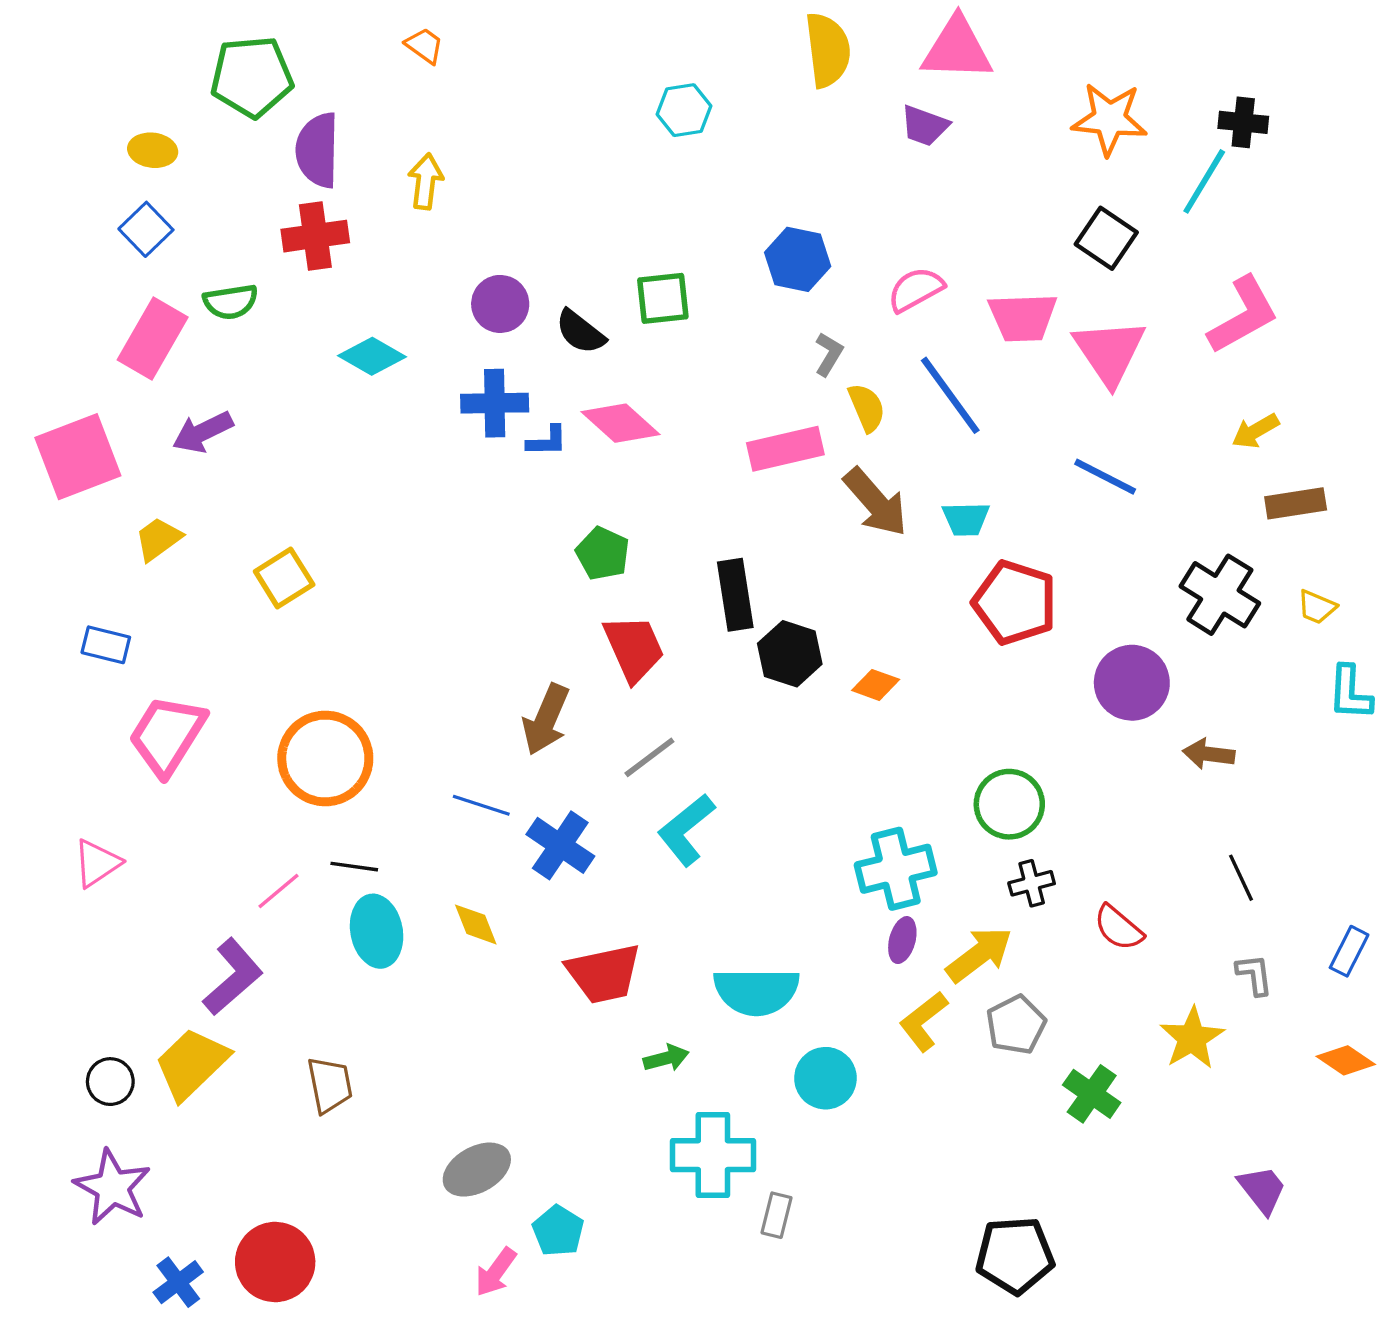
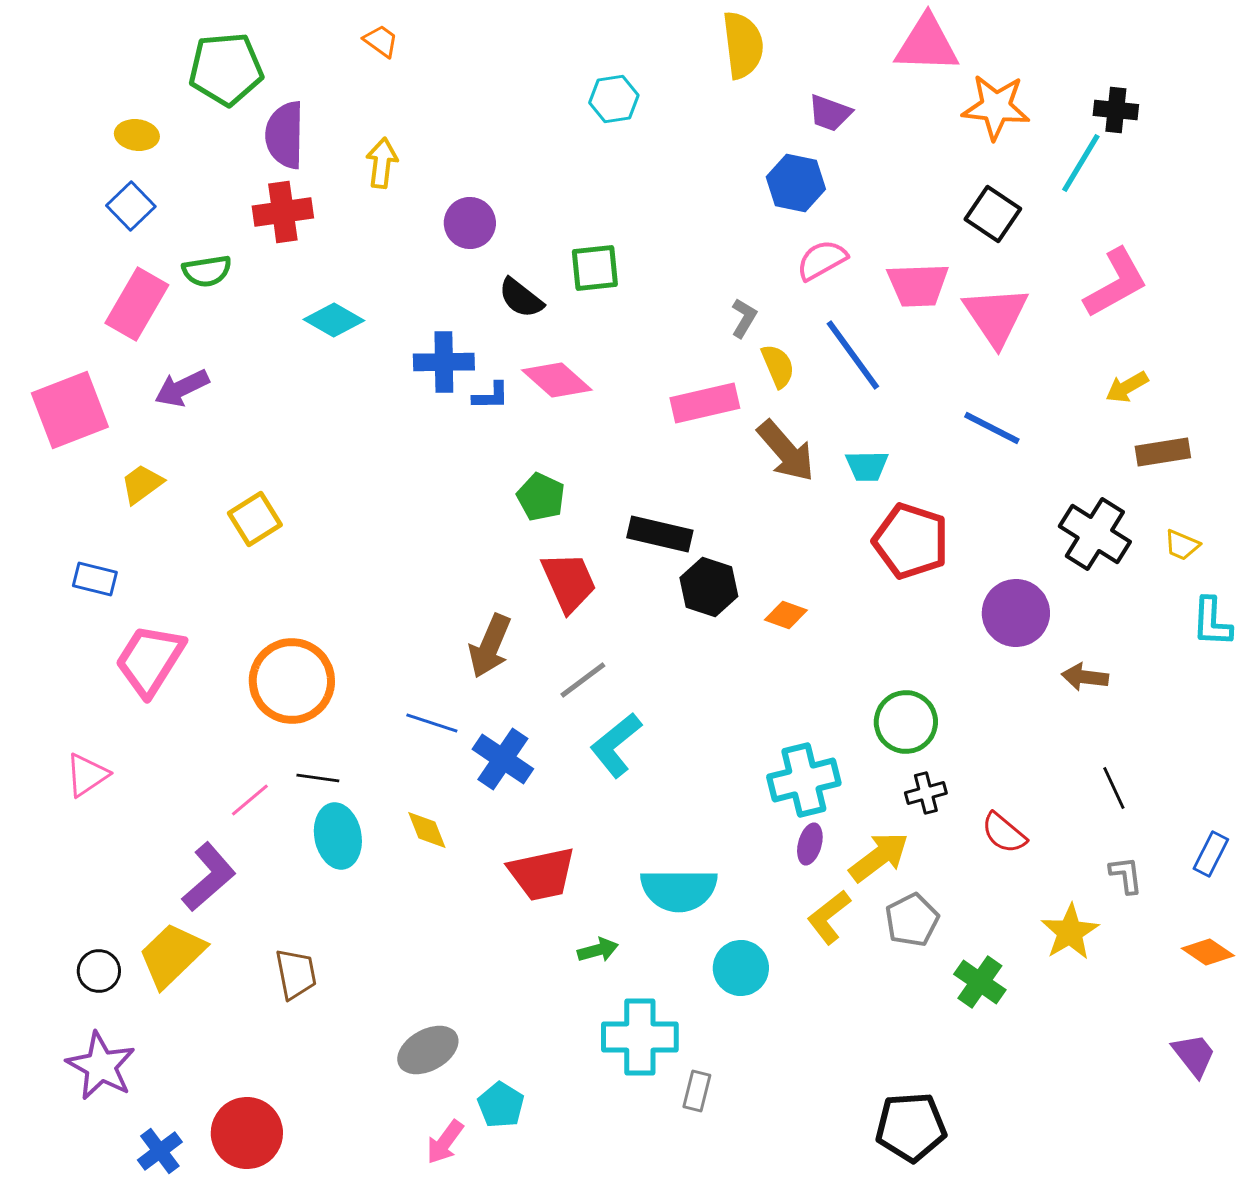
pink triangle: (957, 49) -> (927, 44), moved
blue hexagon: (798, 259) -> (796, 183), moved
purple circle: (500, 304) -> (470, 223), moved
black rectangle: (735, 595) -> (660, 534), turned -68
purple trapezoid: (1262, 1190) -> (1194, 1055), moved

